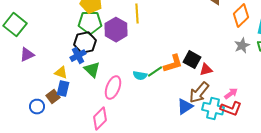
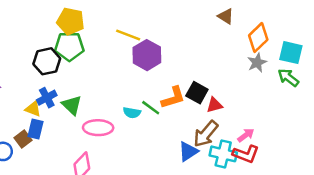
yellow line: (137, 14) -> (128, 35), turned -66
purple hexagon: (116, 30) -> (147, 55), moved
black hexagon: (85, 43) -> (47, 61), moved
gray star: (242, 46) -> (257, 63), moved
blue cross: (78, 56) -> (47, 98), moved
green line: (155, 72) -> (151, 108), turned 70
pink ellipse: (113, 88) -> (98, 128), turned 70

